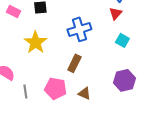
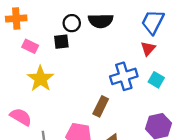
blue cross: (79, 29) -> (124, 76), moved
yellow star: (35, 42) -> (41, 79), moved

